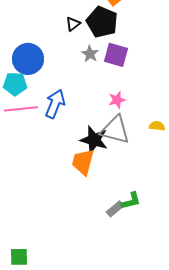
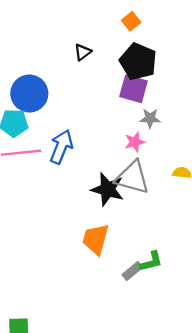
black pentagon: (102, 22) -> (138, 62), moved
gray star: (90, 54) -> (150, 118), moved, turned -30
orange trapezoid: (83, 162) -> (96, 239), moved

